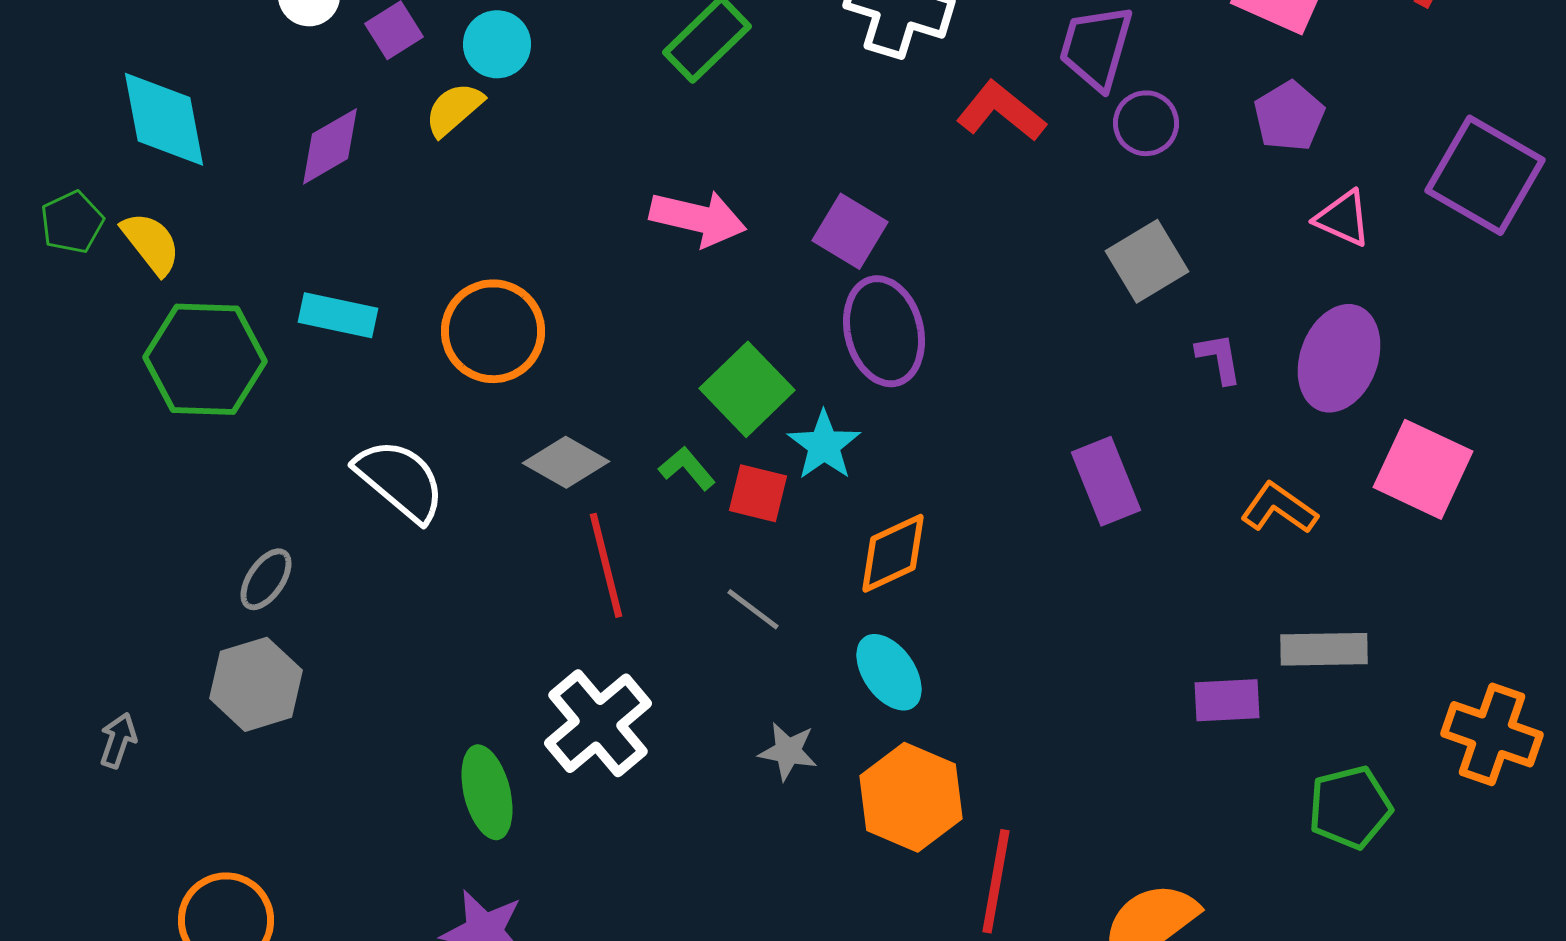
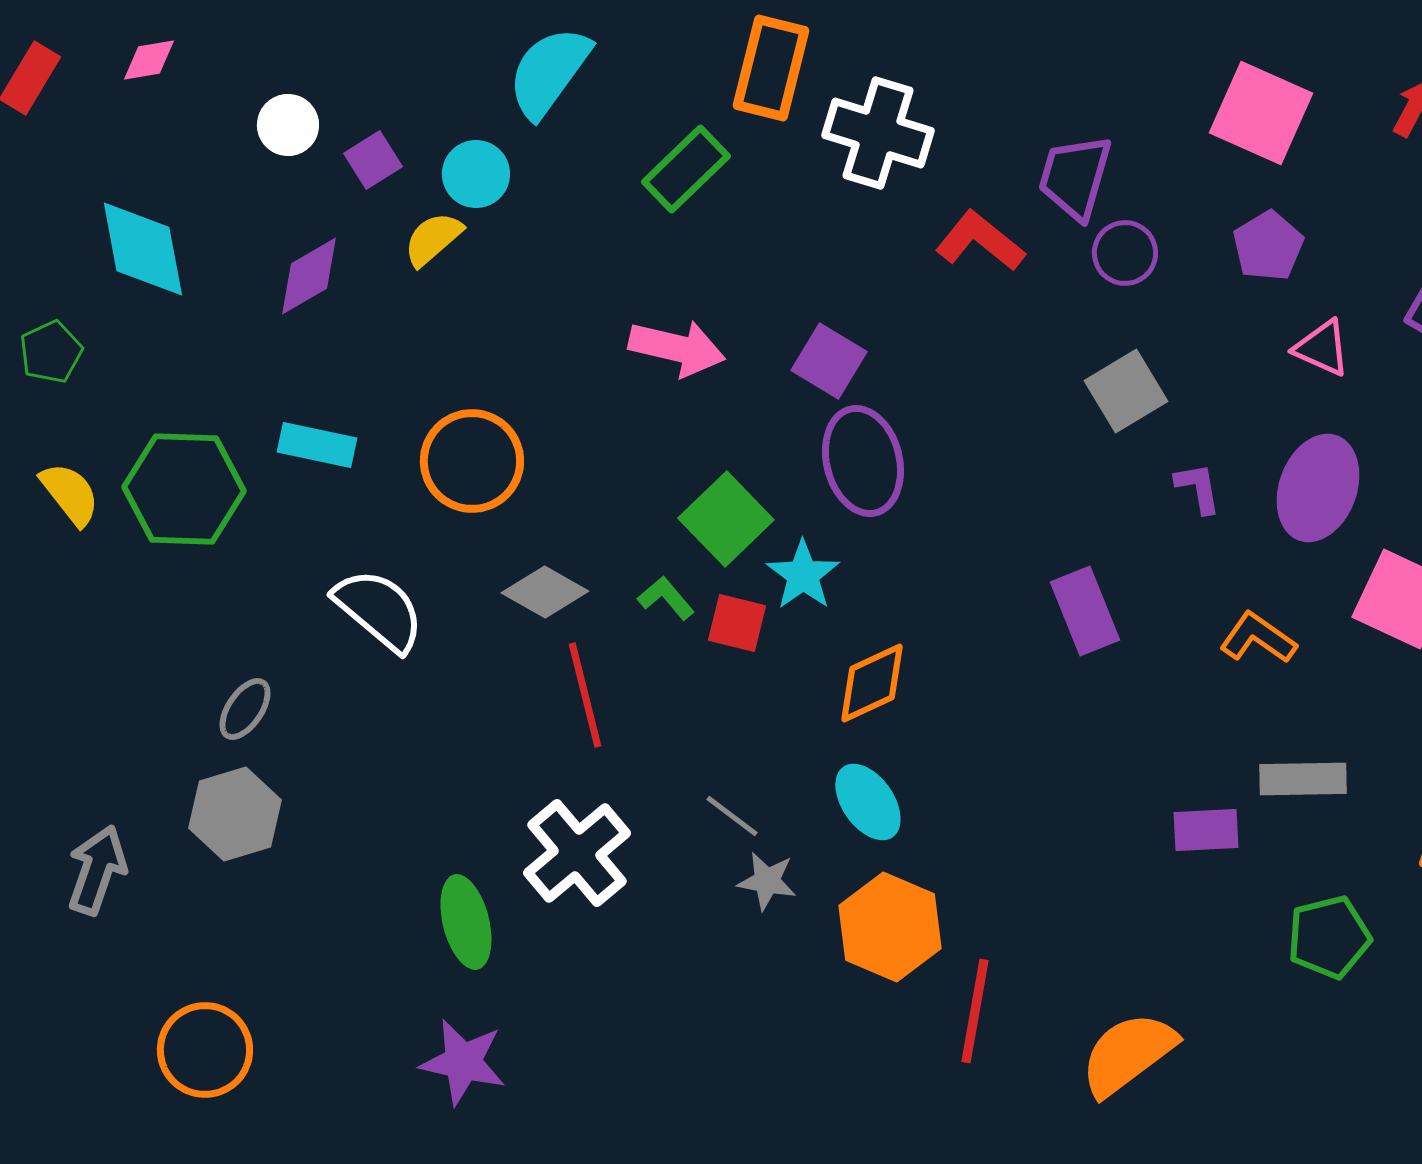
yellow semicircle: (151, 243) -> (70, 494), moved
gray line: (753, 609) -> (732, 816), moved
gray arrow: (118, 740) -> (97, 870), size x1.6

